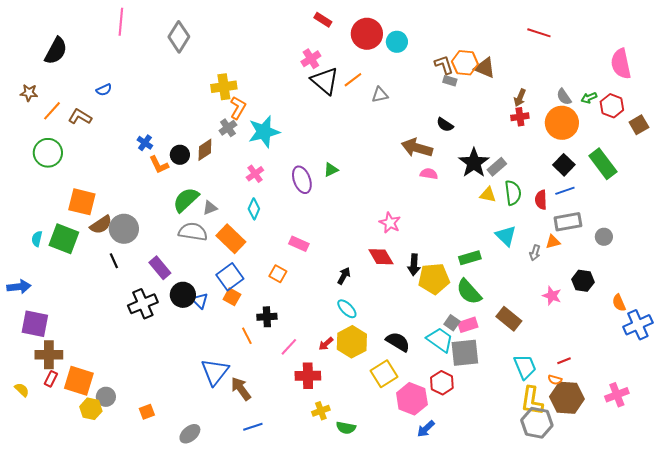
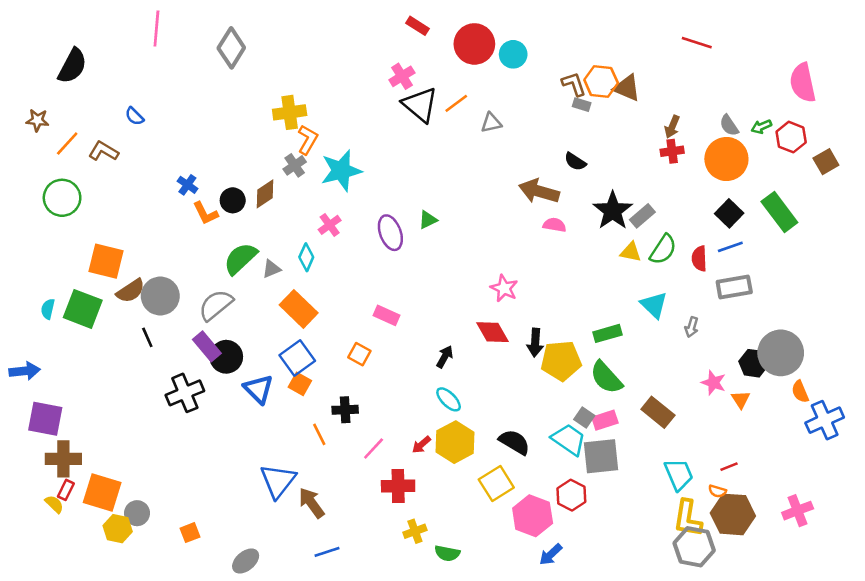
blue semicircle: (104, 90) -> (134, 116), turned 70
green semicircle: (513, 193) -> (663, 249), turned 40
cyan diamond: (254, 209) -> (306, 257), moved
gray semicircle: (193, 232) -> (216, 305), moved, turned -48
gray circle: (604, 237) -> (781, 353), moved, size x2.0
orange triangle: (553, 242) -> (741, 399), moved, turned -49
black circle: (183, 295) -> (226, 357), moved
blue triangle: (200, 301) -> (259, 389), size x1.4
yellow semicircle: (22, 390) -> (54, 504), moved

